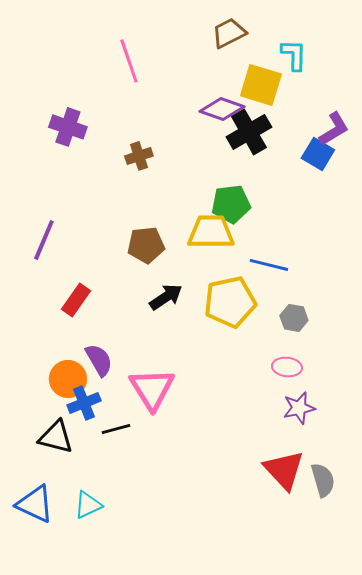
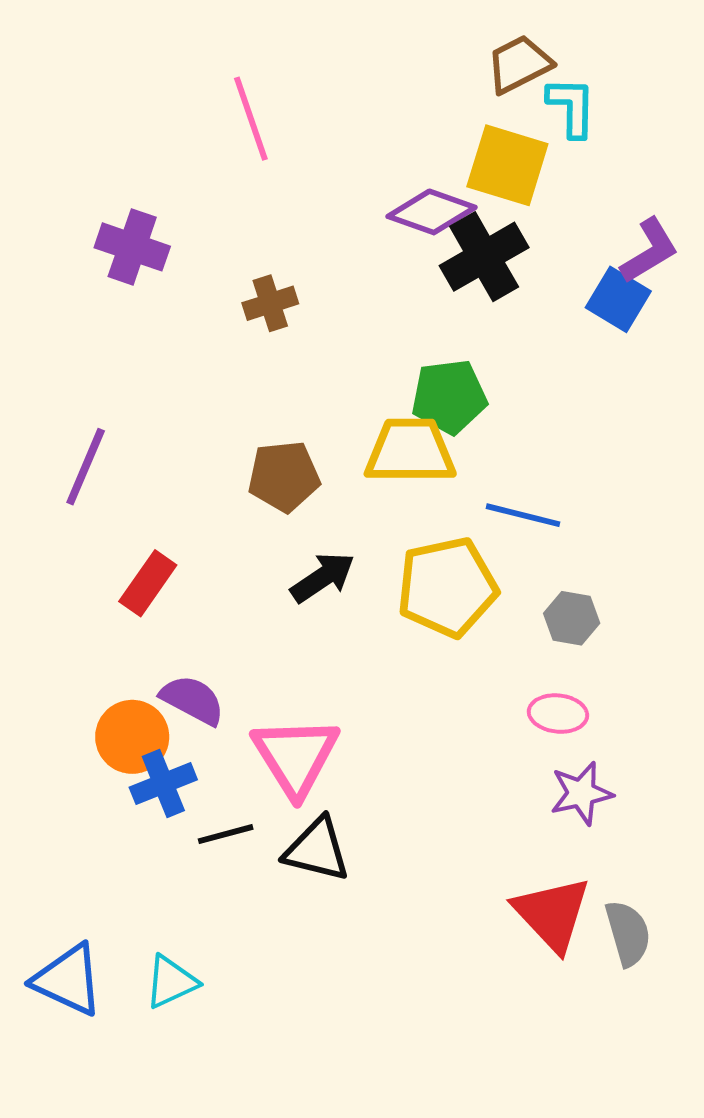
brown trapezoid: (229, 33) -> (519, 64), moved
purple semicircle: (99, 360) -> (192, 700), turned -32
black triangle: (56, 437) -> (317, 850), moved

